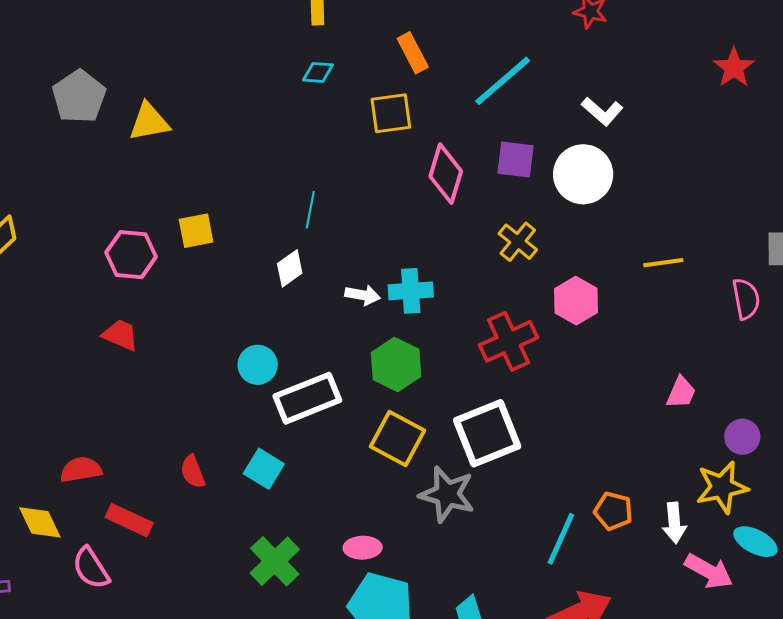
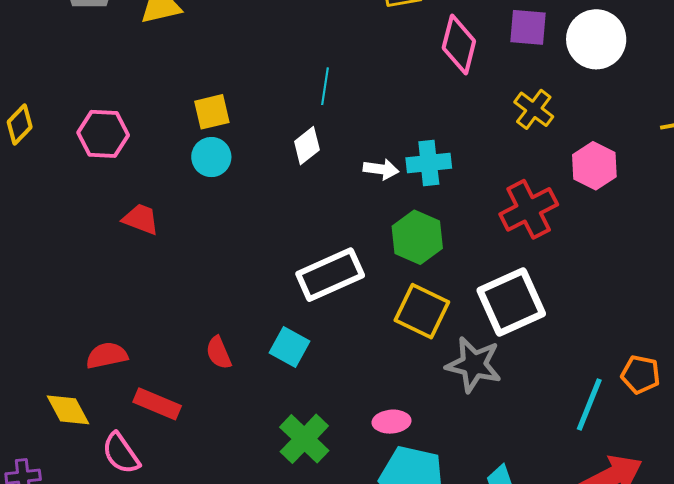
pink hexagon: (131, 255) -> (103, 134), moved
cyan circle: (258, 365) -> (211, 157), moved

